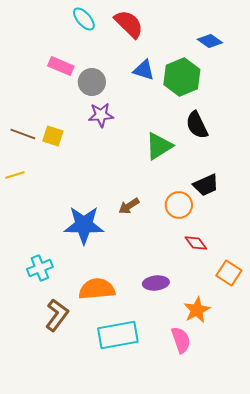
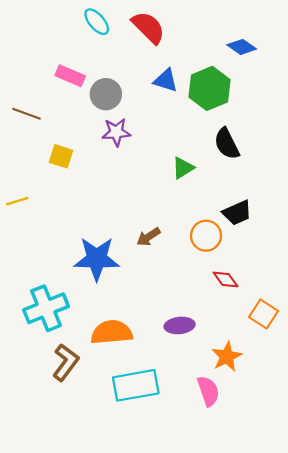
brown line: (23, 134) -> (26, 114), moved
green triangle: (159, 146) -> (183, 168), size x0.7
cyan cross: (40, 268) -> (46, 308), size x1.5

